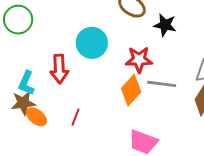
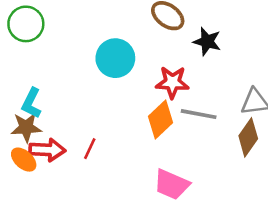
red arrow: (59, 69) -> (47, 150), moved, turned -88
orange ellipse: (36, 117) -> (24, 160), moved

